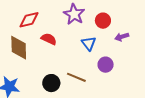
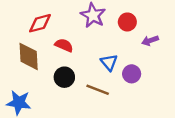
blue triangle: (89, 43) -> (109, 62), moved
black circle: (51, 83) -> (64, 77), moved

